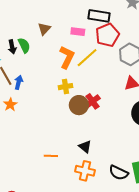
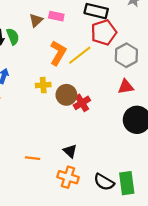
pink rectangle: (78, 32) -> (56, 16), moved
yellow cross: (65, 87) -> (43, 85), moved
brown circle: (79, 105) -> (66, 95), moved

